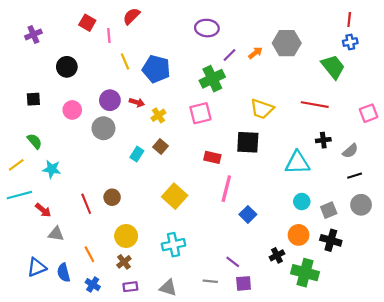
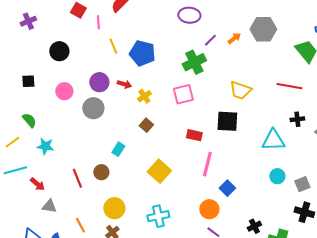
cyan rectangle: (137, 154) -> (118, 149), moved
orange circle: (299, 235) -> (209, 209), moved

